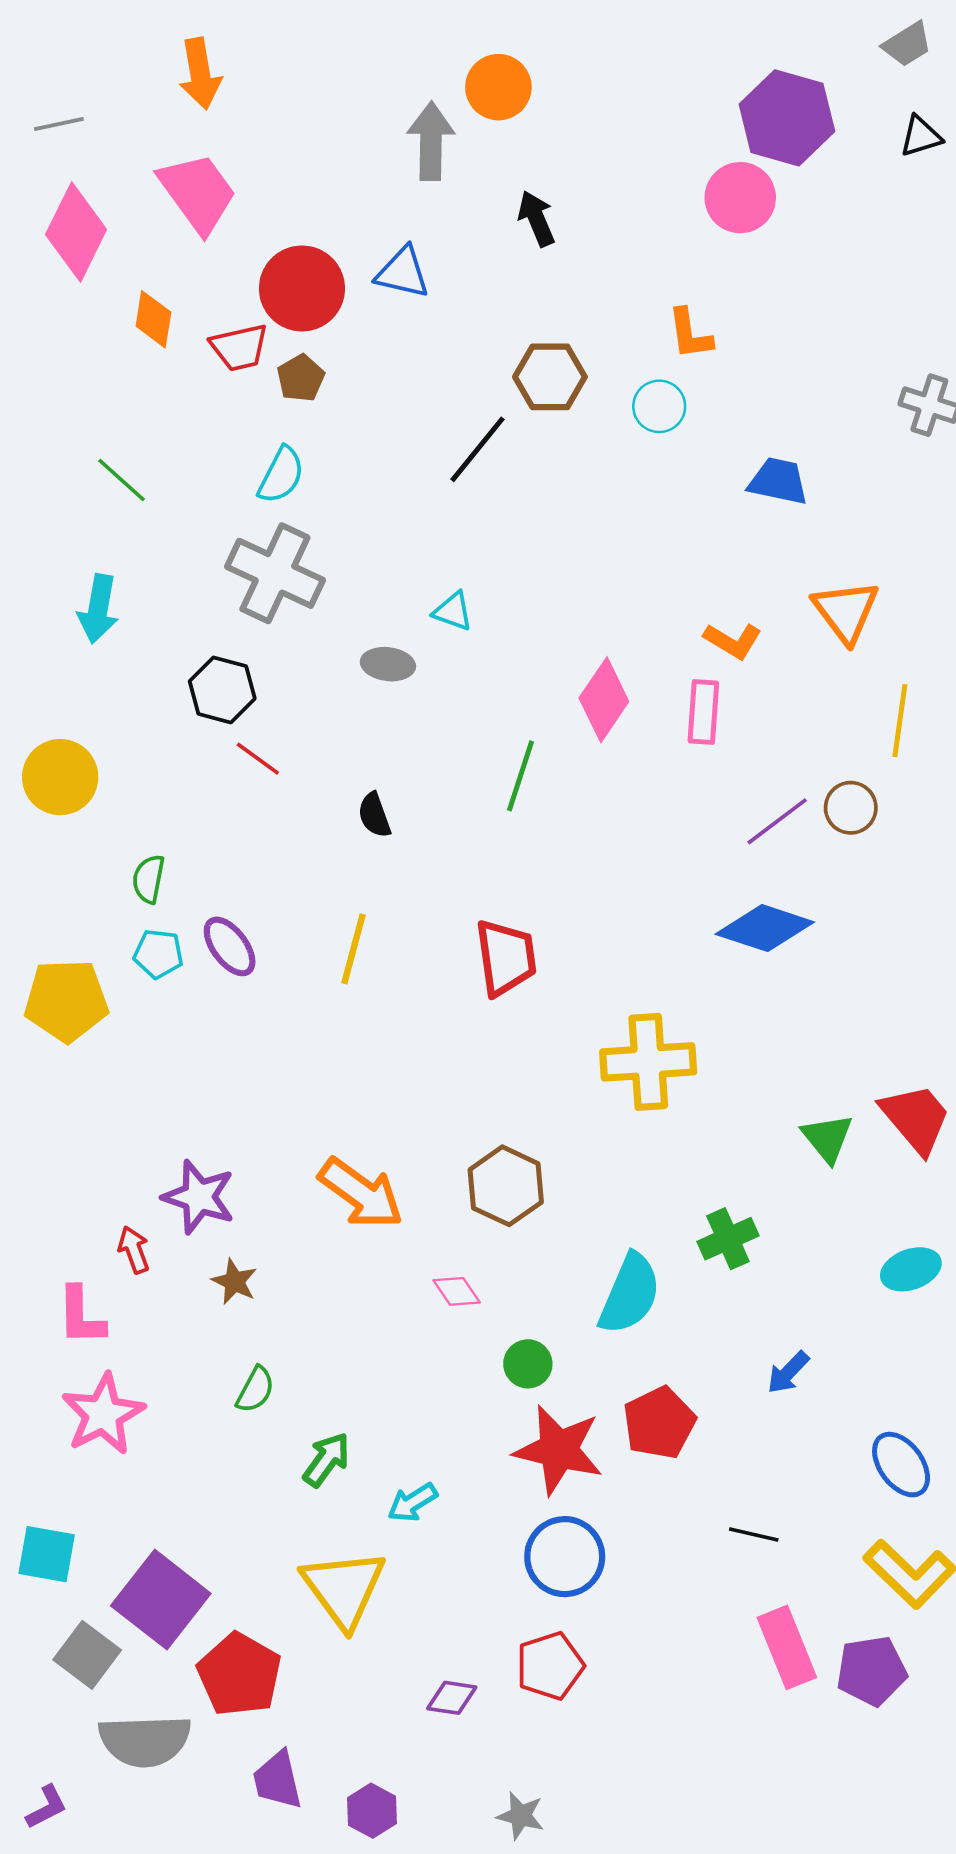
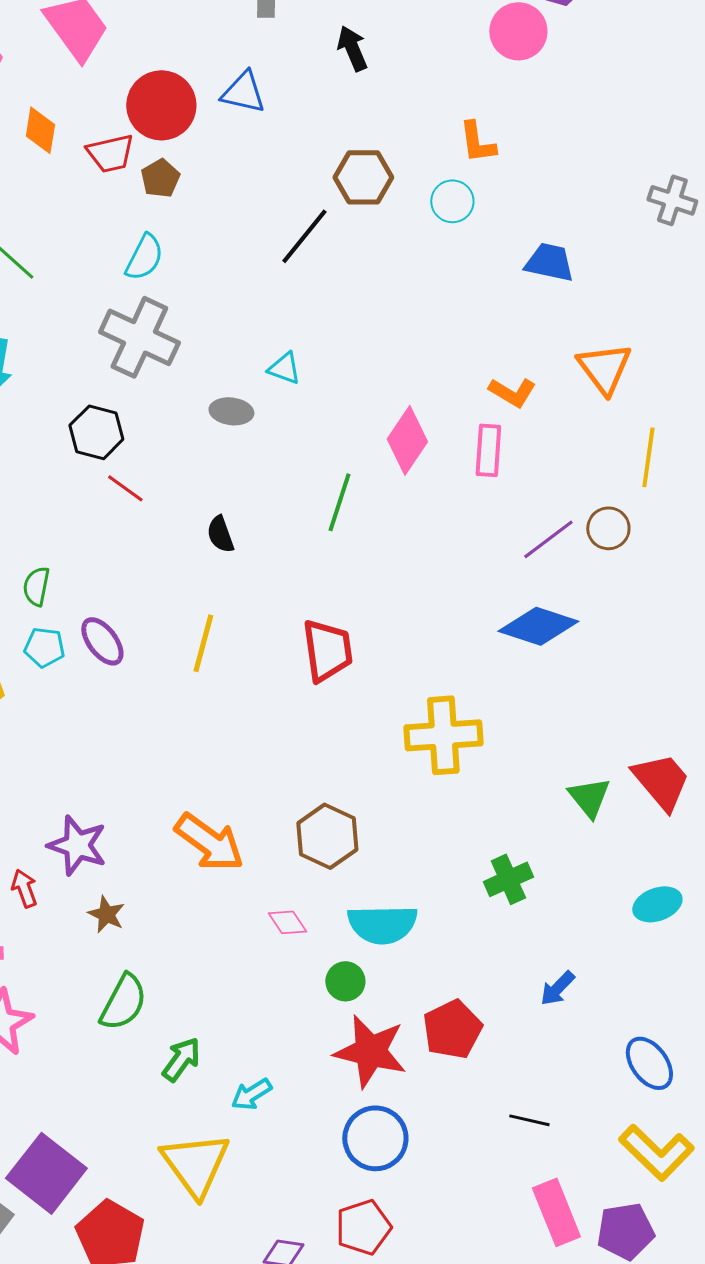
cyan semicircle: (630, 1294) -> (382, 924), moved, turned 66
green semicircle: (255, 1390) -> (123, 1002), size x1.5

